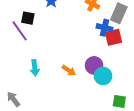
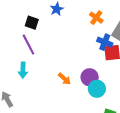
purple line: (20, 31) -> (28, 44), moved
cyan arrow: (35, 68) -> (23, 70), moved

